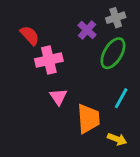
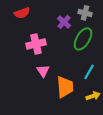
gray cross: (116, 18) -> (85, 13), turned 32
red semicircle: (30, 35) -> (22, 13), moved, turned 112
yellow arrow: (117, 139) -> (93, 96), moved, turned -40

